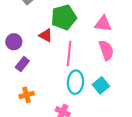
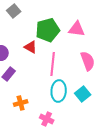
pink triangle: (103, 24) -> (77, 29), moved
orange cross: (27, 95) -> (21, 103), moved

